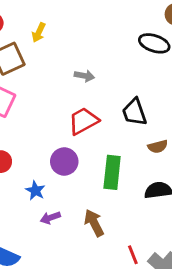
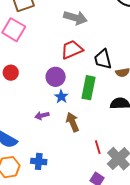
gray arrow: (84, 76) -> (75, 18), size x1.6
black trapezoid: (134, 112) -> (103, 59), moved
blue star: (35, 191) -> (61, 97), moved

